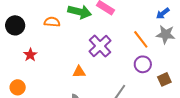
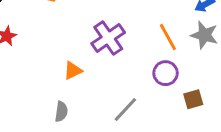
orange triangle: (79, 72) -> (73, 71), turned -32

